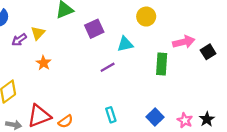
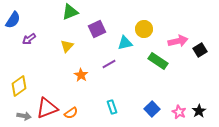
yellow circle: (146, 17) -> (144, 29), moved
yellow triangle: (38, 33) -> (67, 46), moved
orange star: (43, 63) -> (81, 75), moved
green rectangle: (162, 64) -> (158, 61), turned -60

